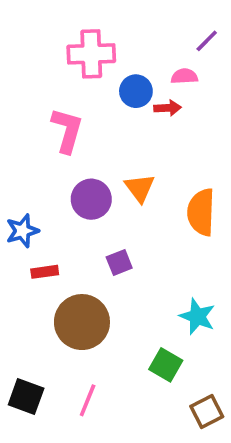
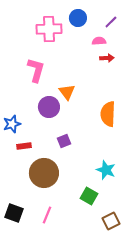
blue circle: (136, 91) -> (78, 18), moved
red arrow: (168, 108) -> (107, 58), moved
orange triangle: (140, 188) -> (67, 92), moved

